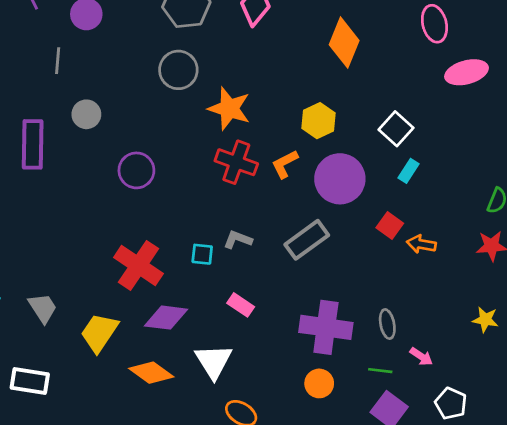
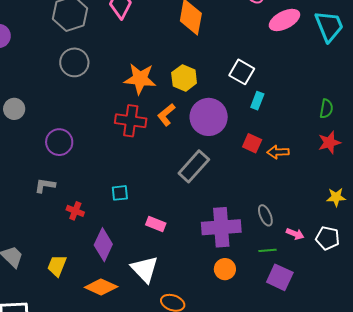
orange star: (229, 109) -> (140, 79), moved
gray L-shape: (238, 240) -> (45, 185), moved
red cross: (138, 265) -> (75, 211), size x0.5
purple diamond: (166, 318) -> (103, 245), turned -60
yellow trapezoid: (99, 332) -> (57, 266), size x0.7
white pentagon: (451, 403) -> (328, 238), moved

